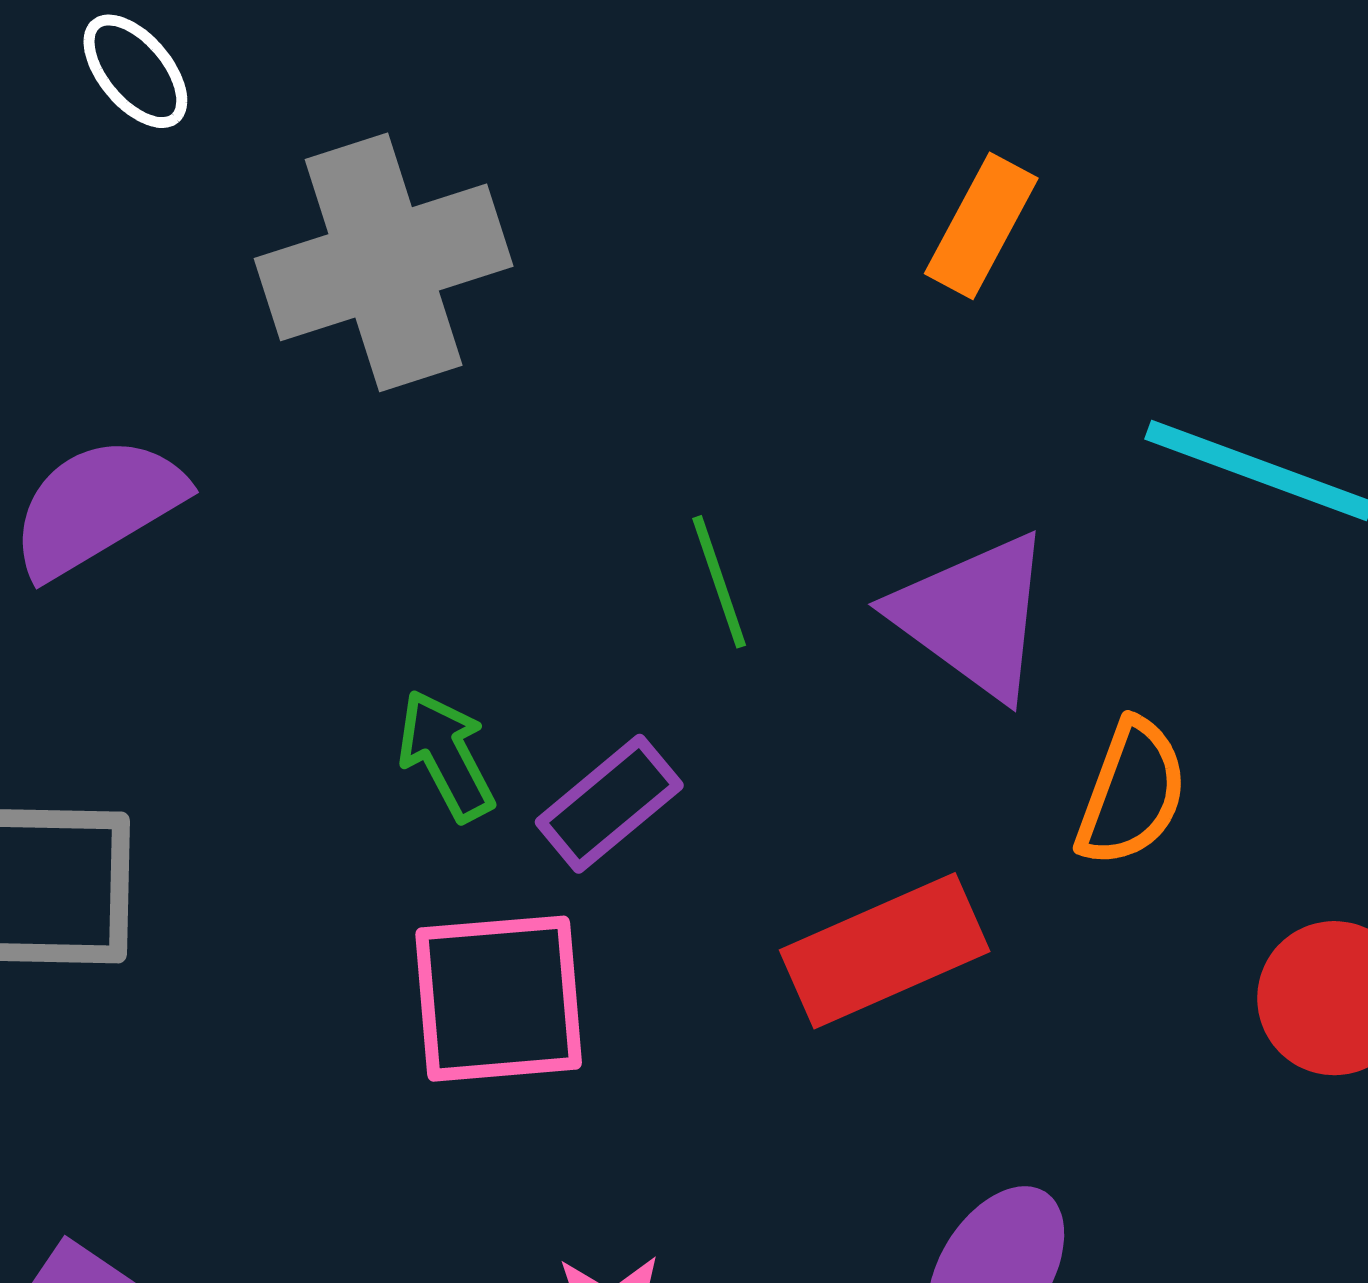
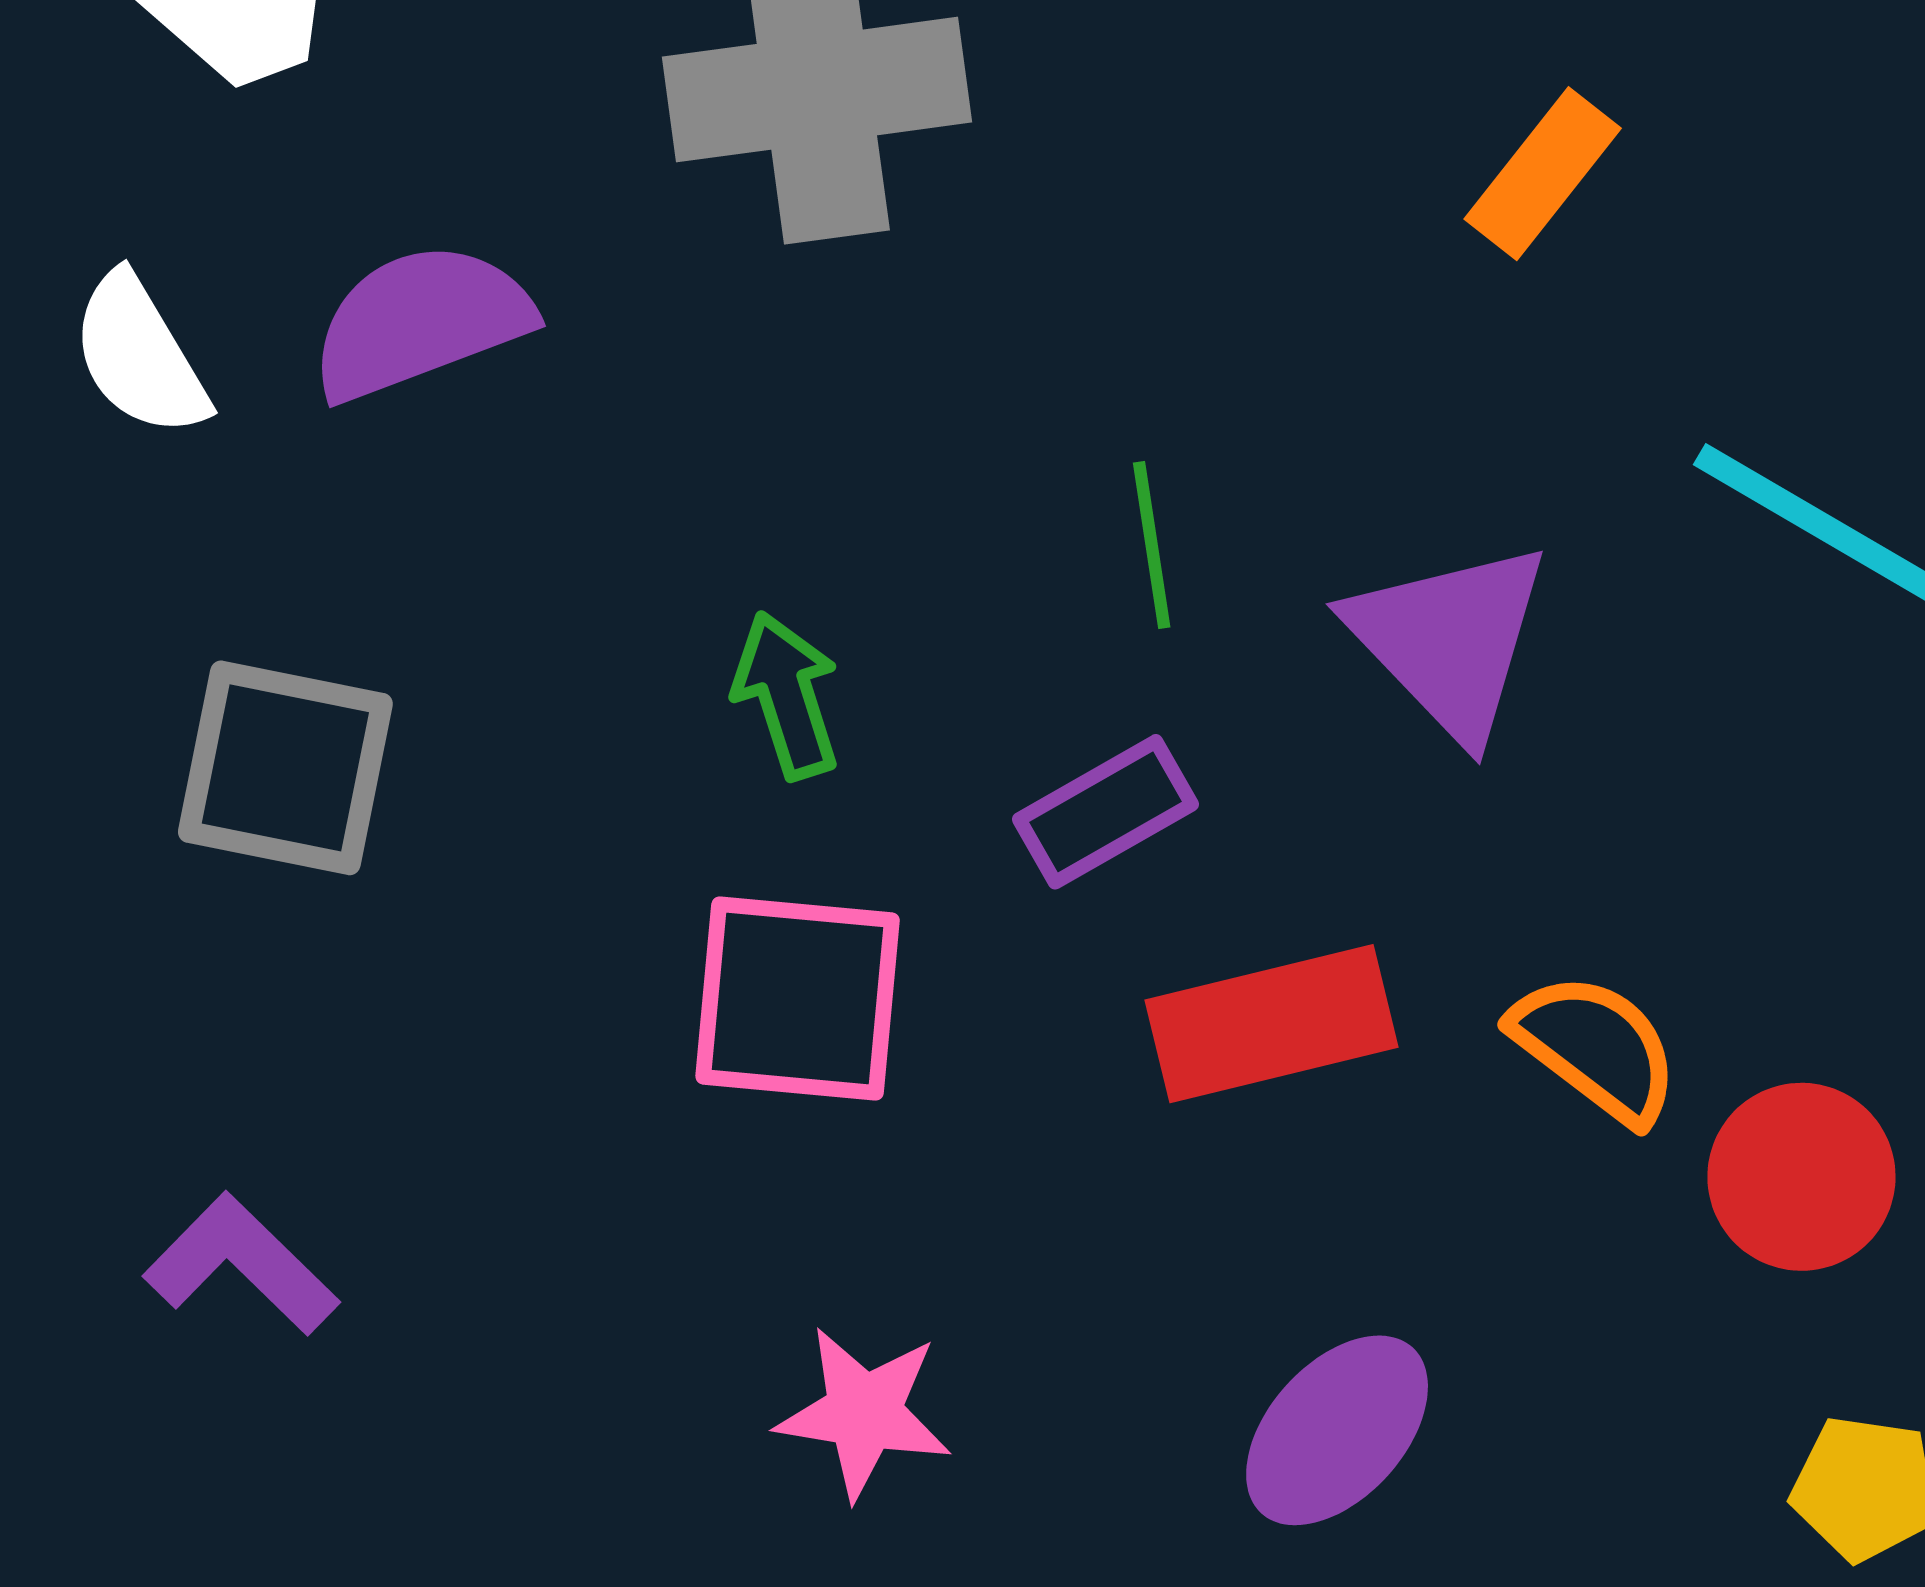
orange semicircle: (1132, 793) -> (1595, 1048), moved, turned -83
purple rectangle: (609, 804) -> (1105, 812), moved

